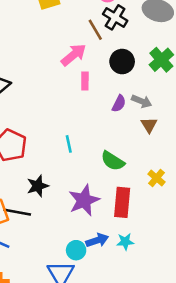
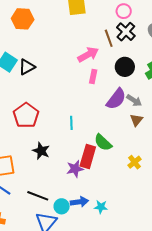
purple semicircle: (119, 104) -> (116, 99), size x1.6
black star: (38, 186) -> (41, 151), turned 30
purple star: (84, 200) -> (75, 169), size x0.7
red rectangle: (122, 202) -> (88, 157), moved
black line: (17, 212) -> (38, 196), moved

